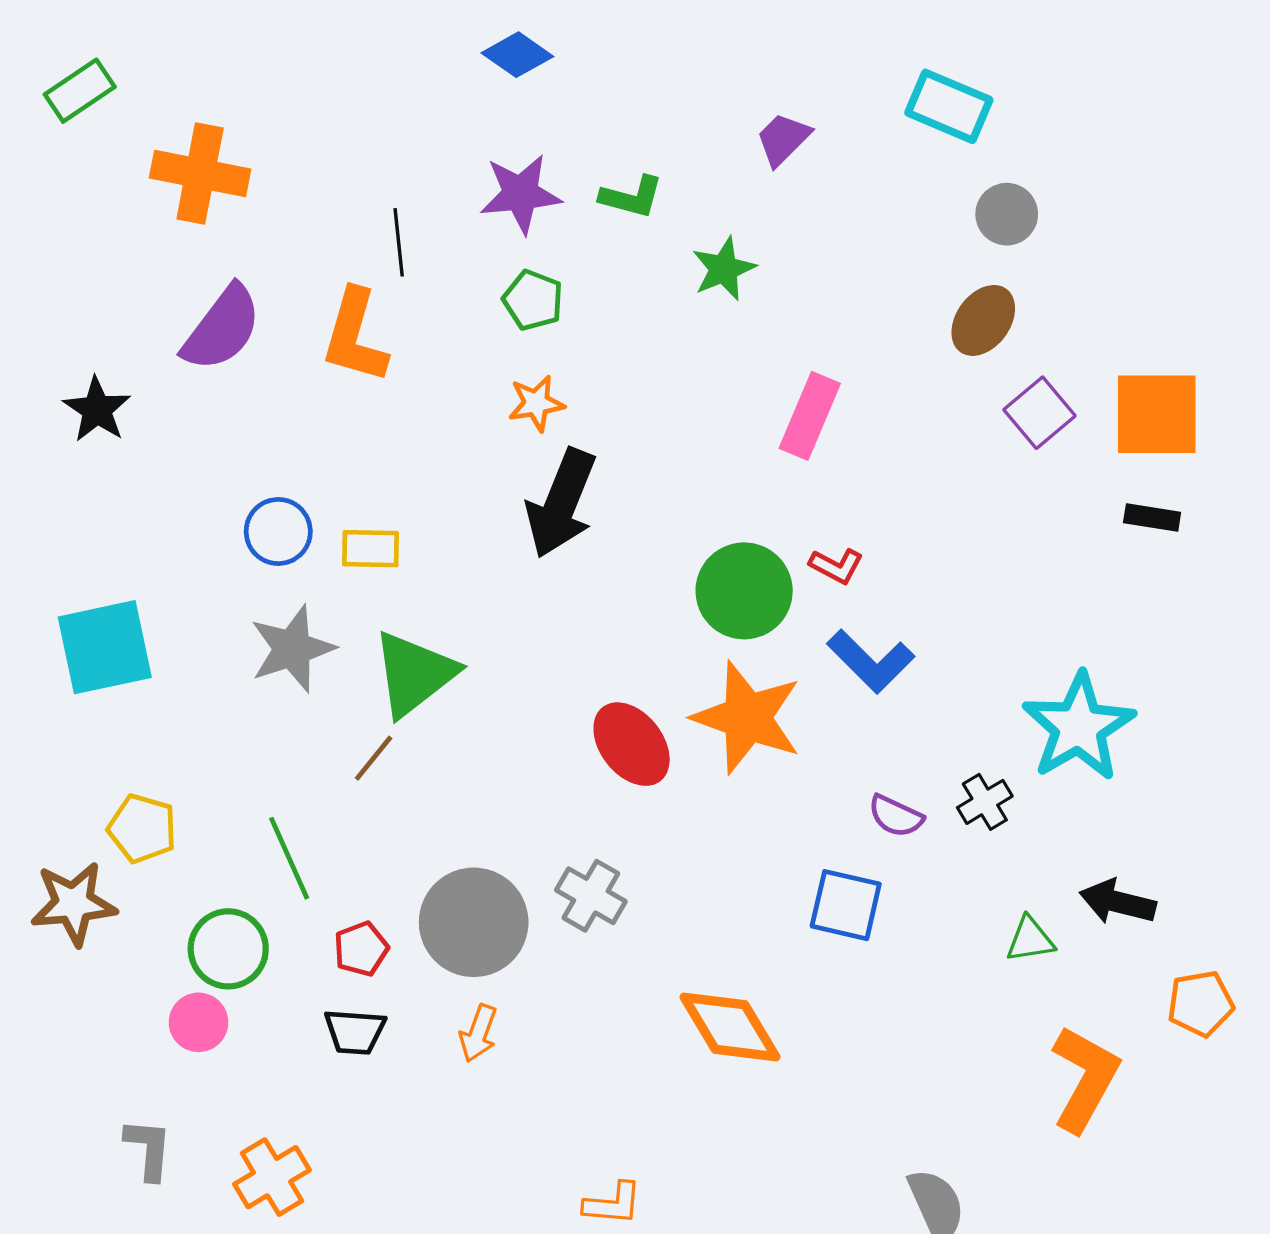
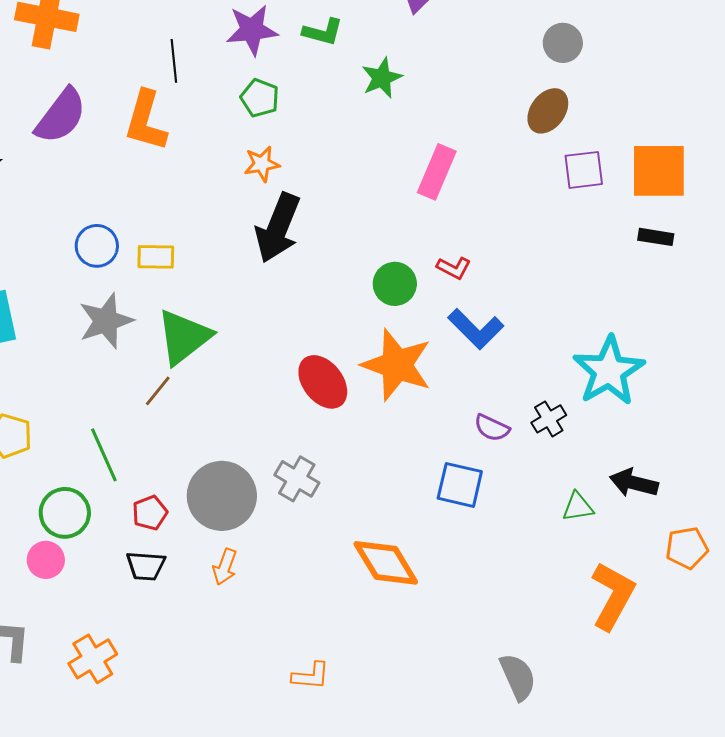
purple square: (1040, 413) -> (584, 170), turned 33
green circle: (744, 591) -> (395, 284), size x0.7

